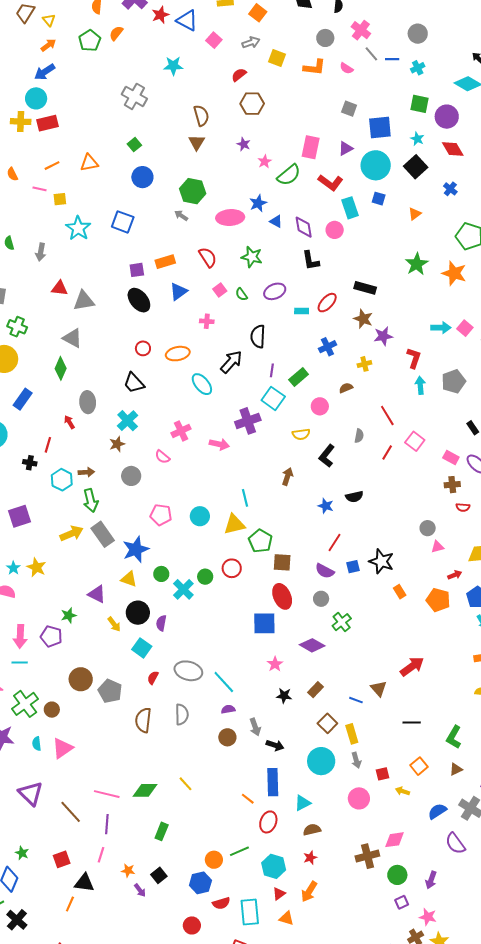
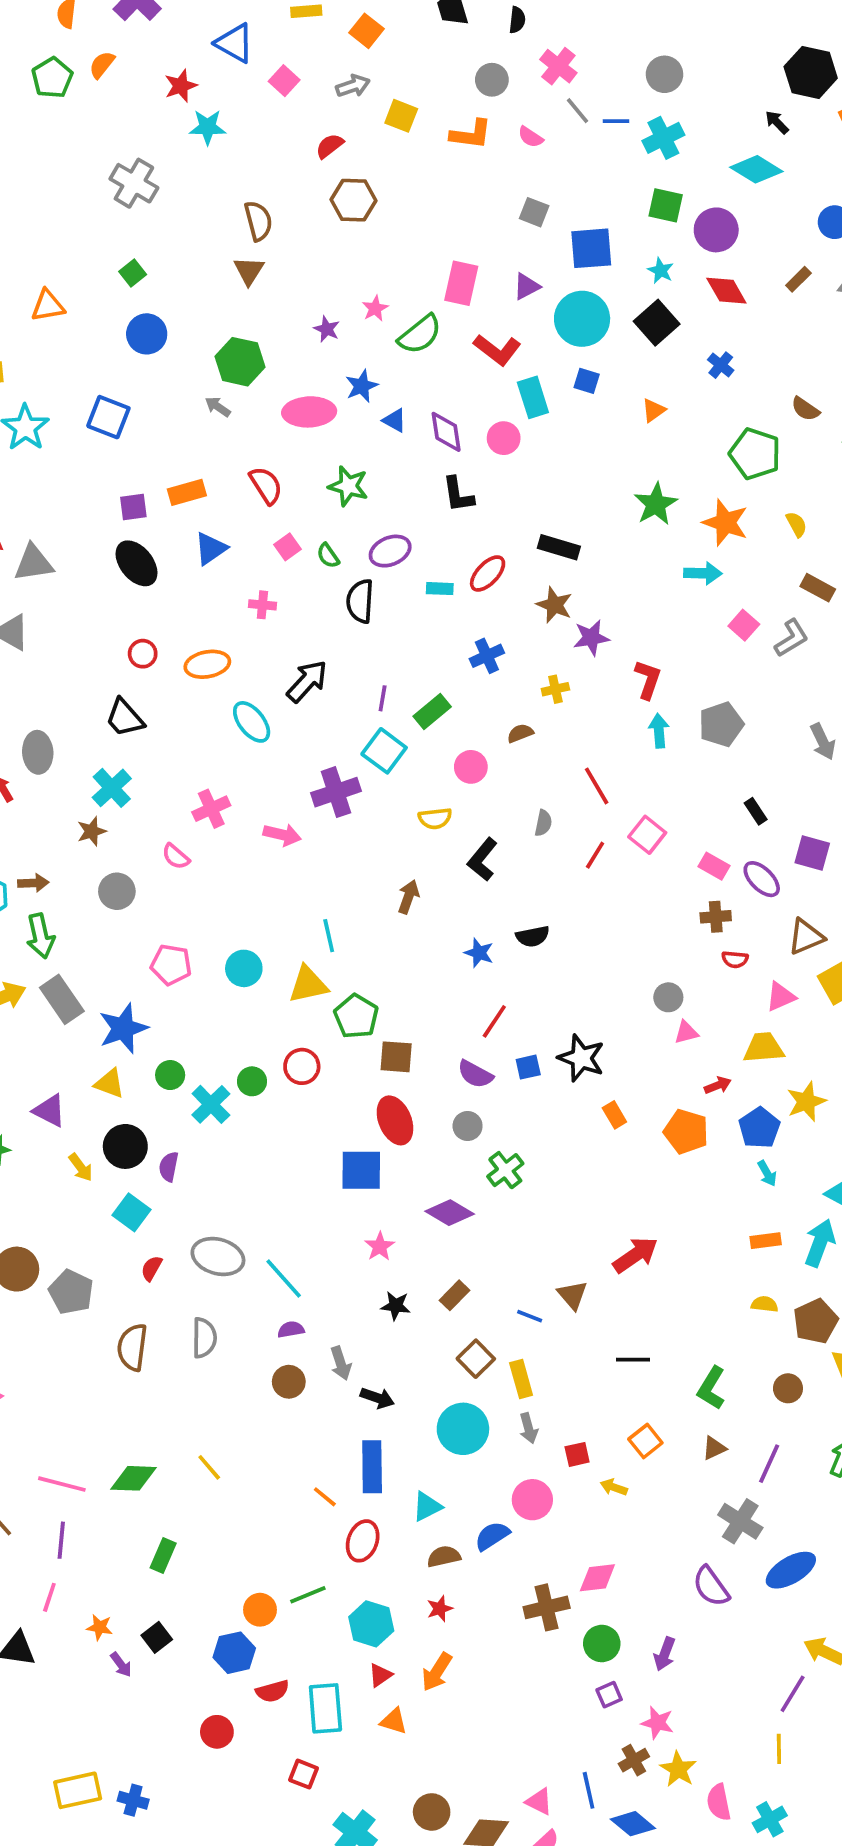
red star: (160, 15) -> (181, 86), moved
cyan cross: (418, 68) -> (663, 138), size x1.5
purple star: (244, 144) -> (327, 329), moved
cyan arrow: (441, 328) -> (703, 573), moved
black semicircle: (258, 336) -> (360, 601), moved
blue semicircle: (437, 811) -> (492, 1536), moved

